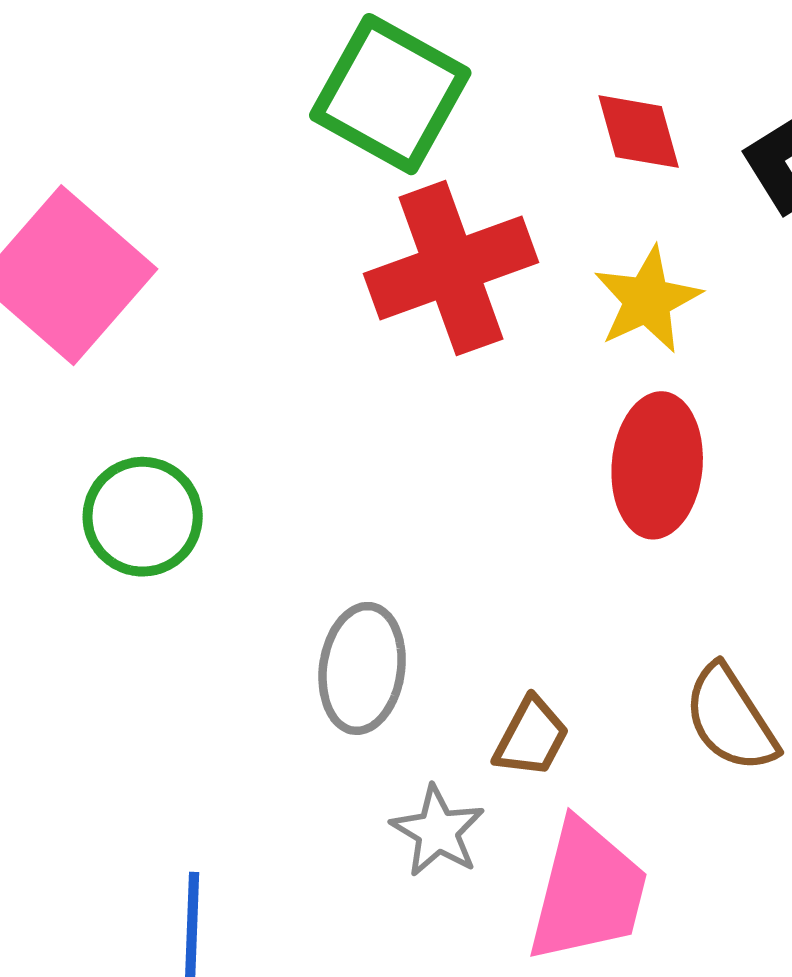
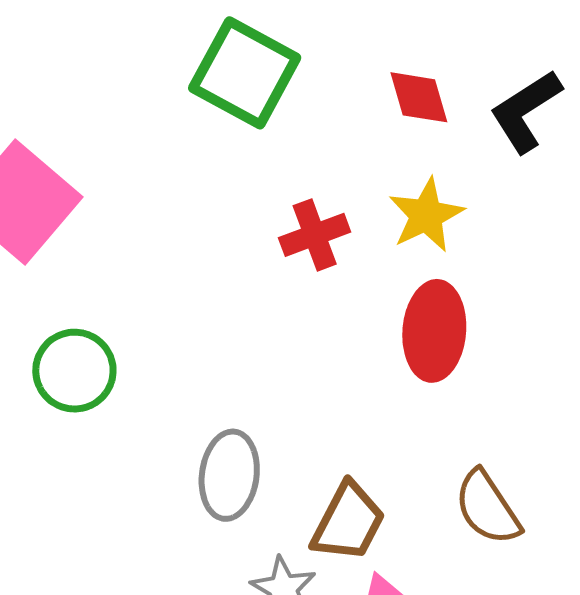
red cross: (451, 268) -> (315, 235), moved, size x0.6
brown trapezoid: (531, 737) -> (348, 522), size x1.4

